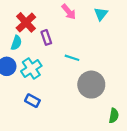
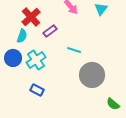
purple rectangle: (46, 37) -> (50, 31), turned 72
green semicircle: (114, 116) -> (113, 104), turned 120

